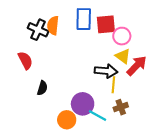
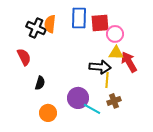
yellow triangle: (123, 56) -> (116, 53), turned -35
red arrow: (137, 66) -> (129, 62), turned -75
orange circle: (67, 120) -> (48, 113), moved

